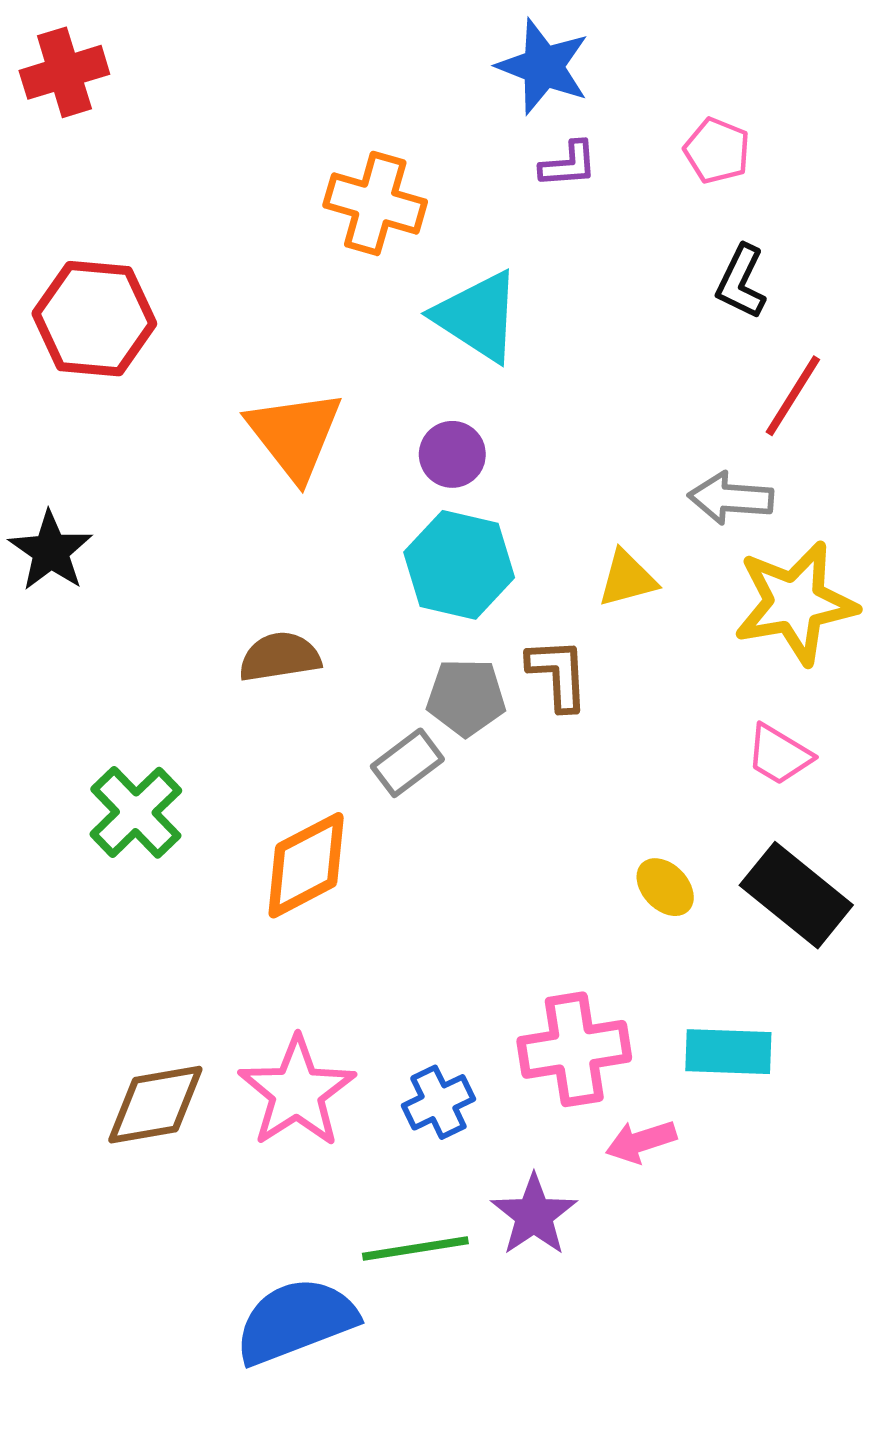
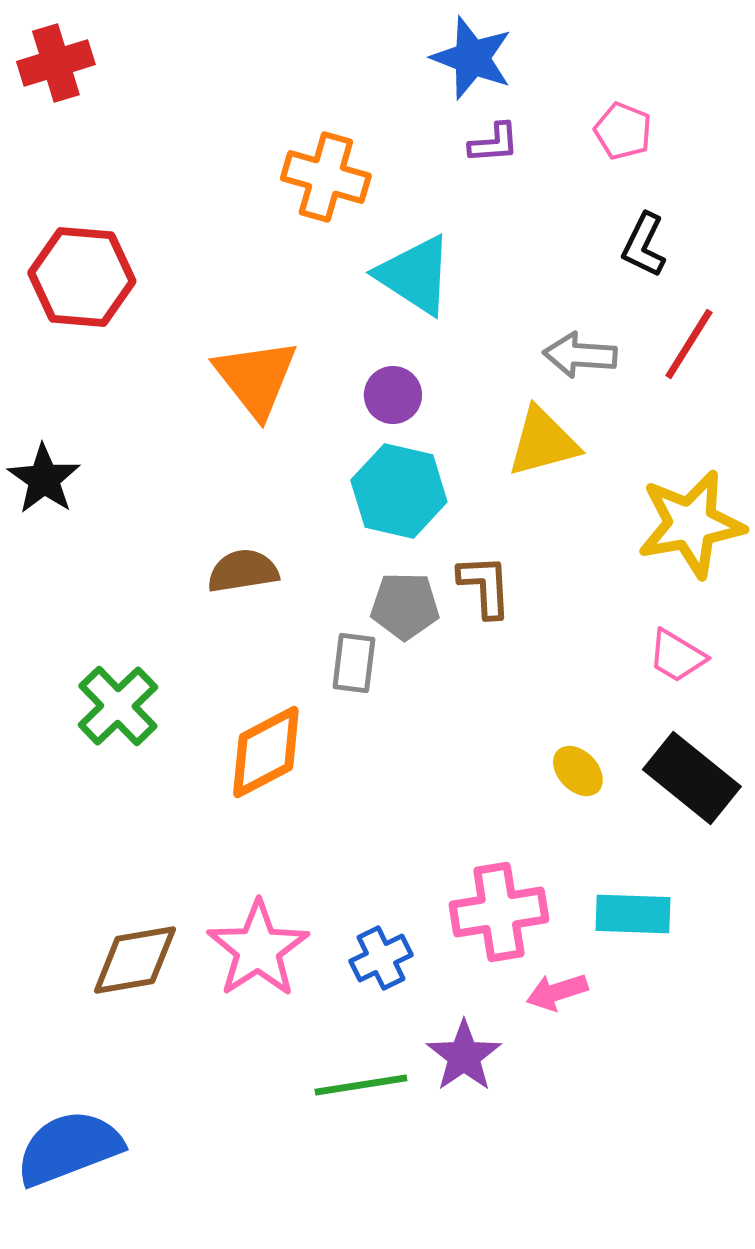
gray arrow: (731, 498) -> (580, 355), moved
yellow triangle: (627, 579) -> (543, 442), moved, size x1.4
gray rectangle: (407, 763) -> (354, 663), turned -46
blue semicircle: (296, 1321) -> (69, 1148), moved

